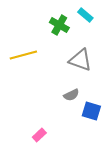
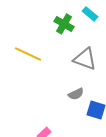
yellow line: (23, 55) -> (28, 54), turned 40

